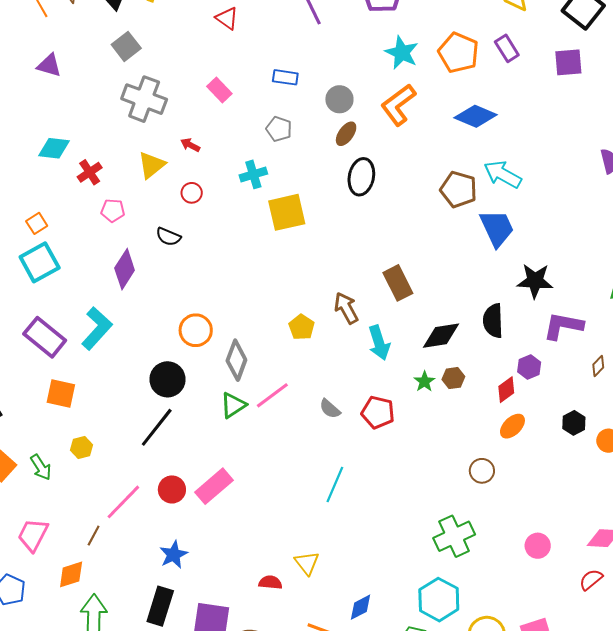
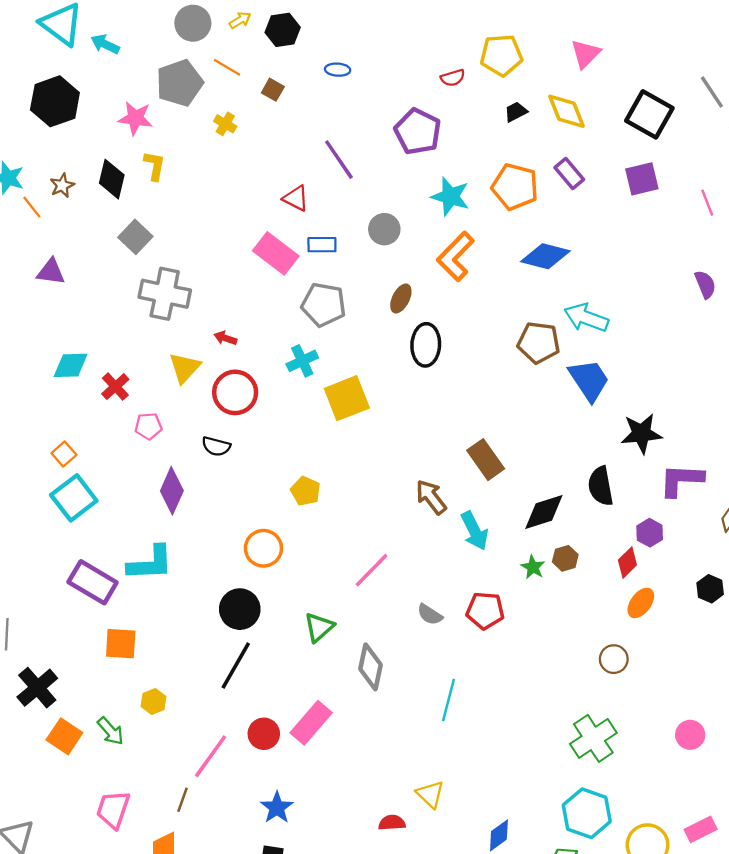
red triangle: (227, 18) -> (296, 198), moved
pink rectangle: (219, 90) -> (276, 253), moved, size x1.5
gray circle: (339, 99) -> (384, 229), moved
gray pentagon: (279, 129) -> (324, 305), size x1.5
red circle: (192, 193) -> (235, 392), size x1.8
yellow pentagon: (302, 327) -> (306, 491), moved
cyan L-shape: (97, 328) -> (150, 563), turned 54
gray diamond: (236, 360) -> (371, 667), moved
pink line: (272, 395) -> (372, 570), moved

